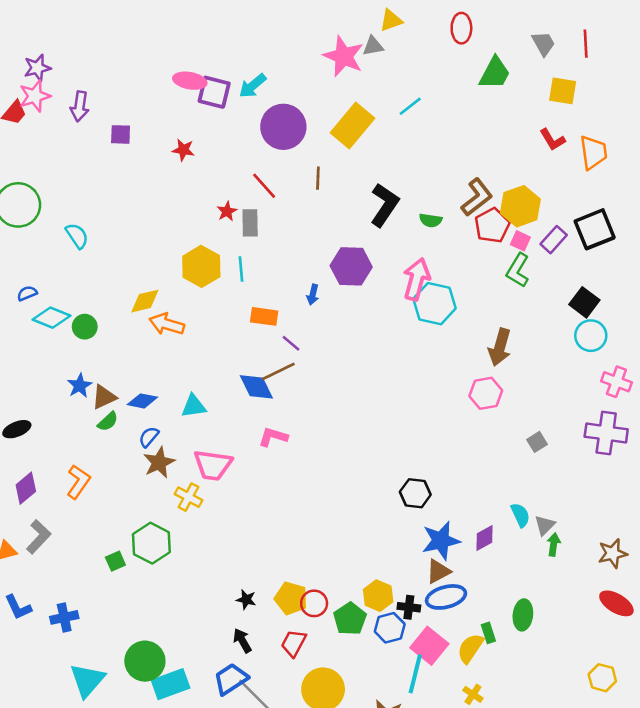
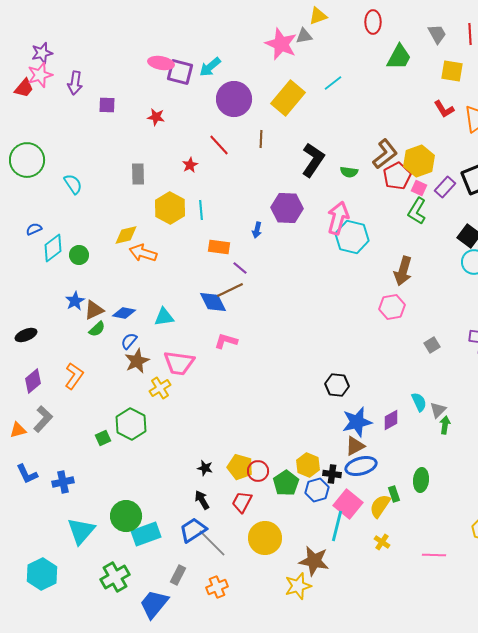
gray rectangle: (250, 223) -> (138, 174), moved
cyan diamond: (51, 318) -> (53, 248), turned -60
yellow cross: (189, 497) -> (160, 388), turned 30

